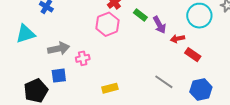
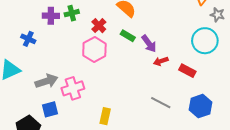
cyan circle: (199, 16) -> (205, 41), moved
red arrow: (178, 39) -> (161, 61), moved
pink cross: (83, 58) -> (73, 88), size x1.5
yellow rectangle: (110, 88) -> (105, 116), turned -56

